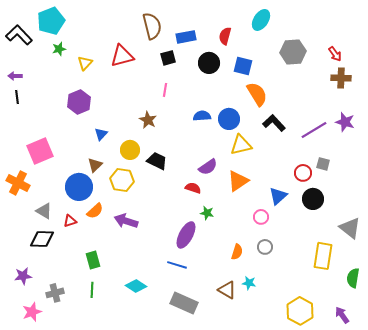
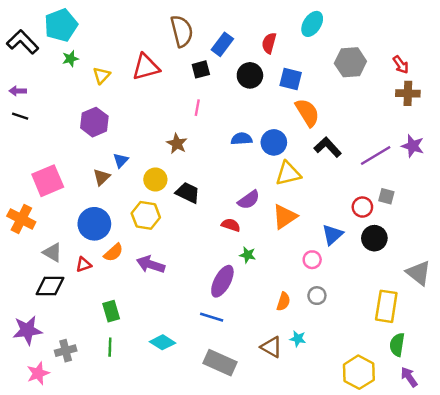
blue rectangle: (186, 37) -> (222, 44), turned -42
black line: (17, 97) -> (20, 116), turned -64
brown triangle: (95, 165) -> (102, 177), moved
purple star: (23, 276) -> (27, 330), size x1.4
green semicircle: (353, 278) -> (397, 345), moved

